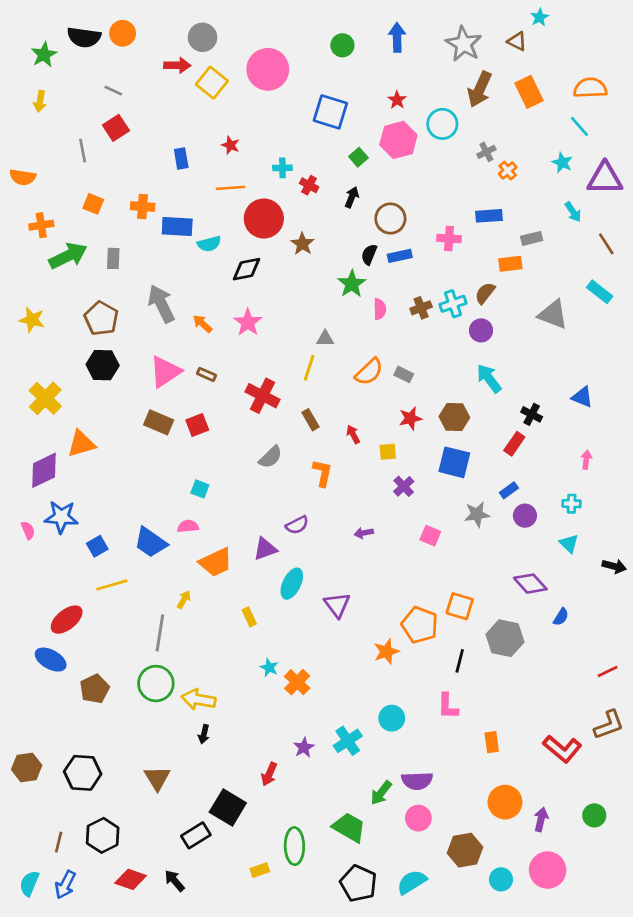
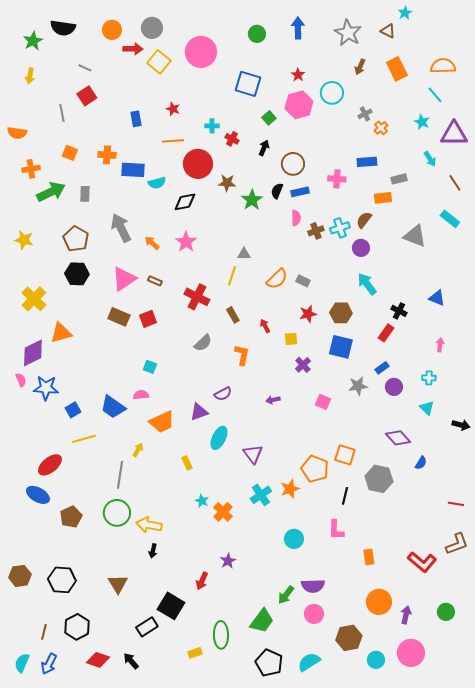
orange circle: (123, 33) -> (112, 30), moved
brown arrow: (480, 89) -> (360, 67), size x0.6
brown star: (302, 244) -> (227, 183), turned -30
green star: (352, 284) -> (252, 200), moved
pink semicircle: (380, 309) -> (296, 218), moved
pink semicircle: (28, 530) -> (21, 380), moved
red line: (608, 672) -> (456, 504), turned 35
cyan cross: (348, 741) -> (261, 495), moved
green trapezoid: (349, 827) -> (262, 621), turned 96

